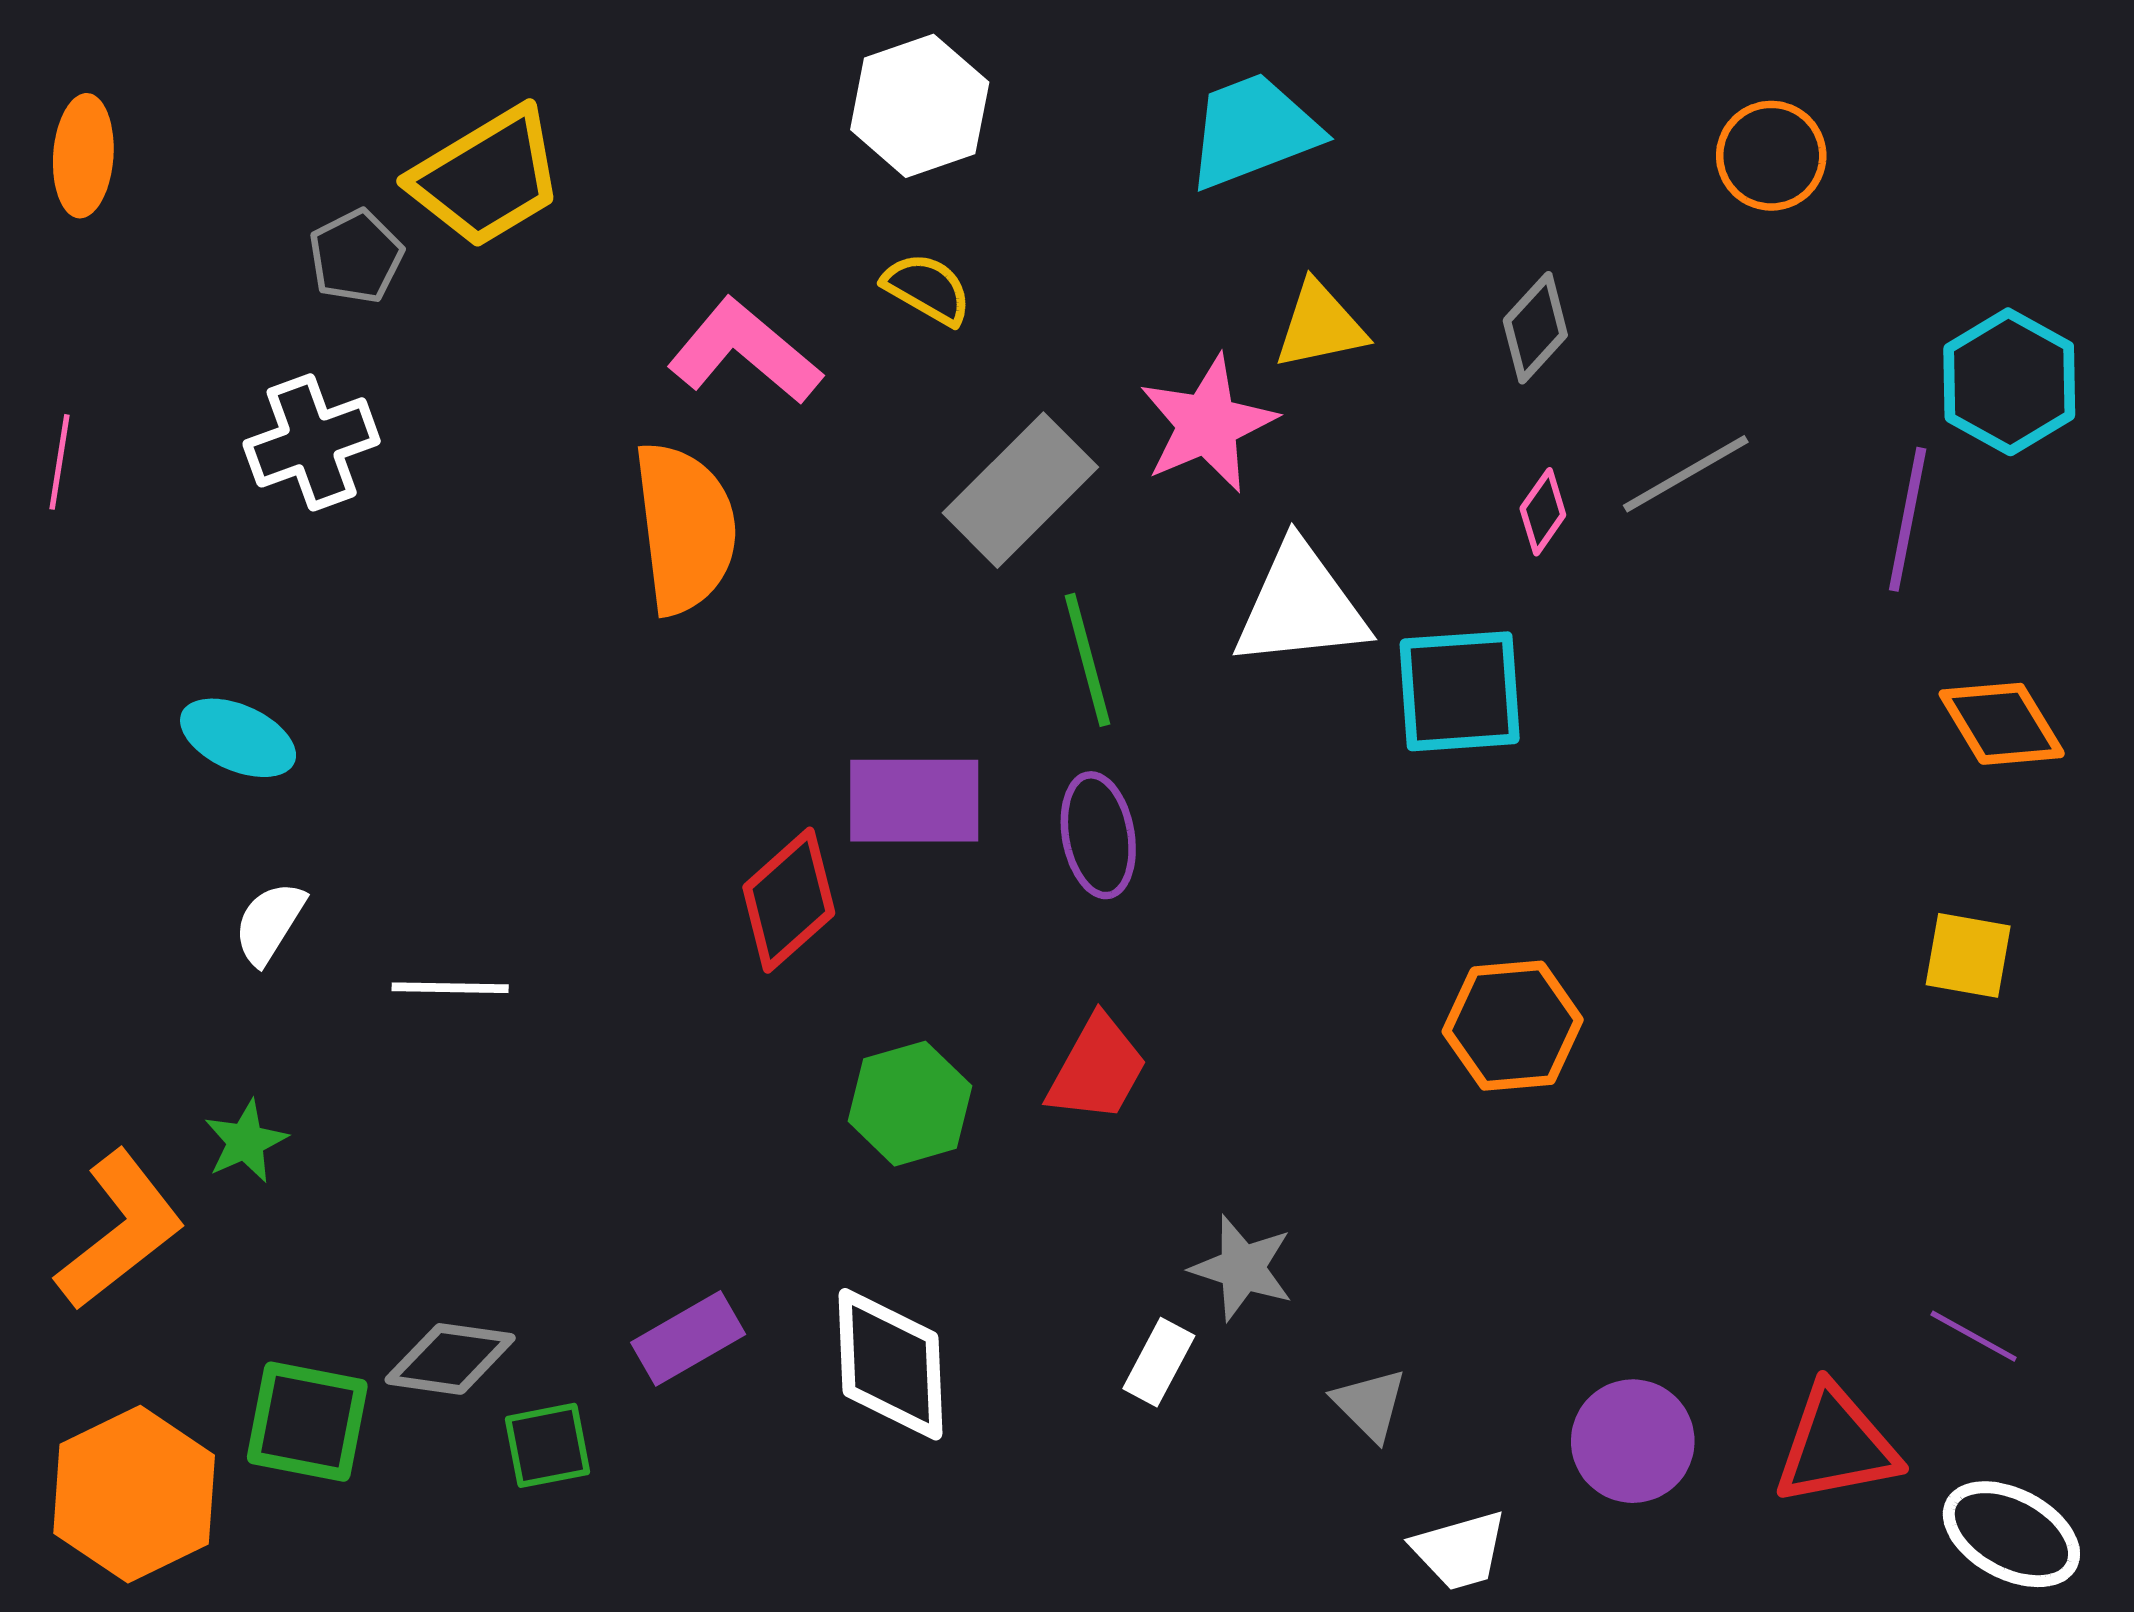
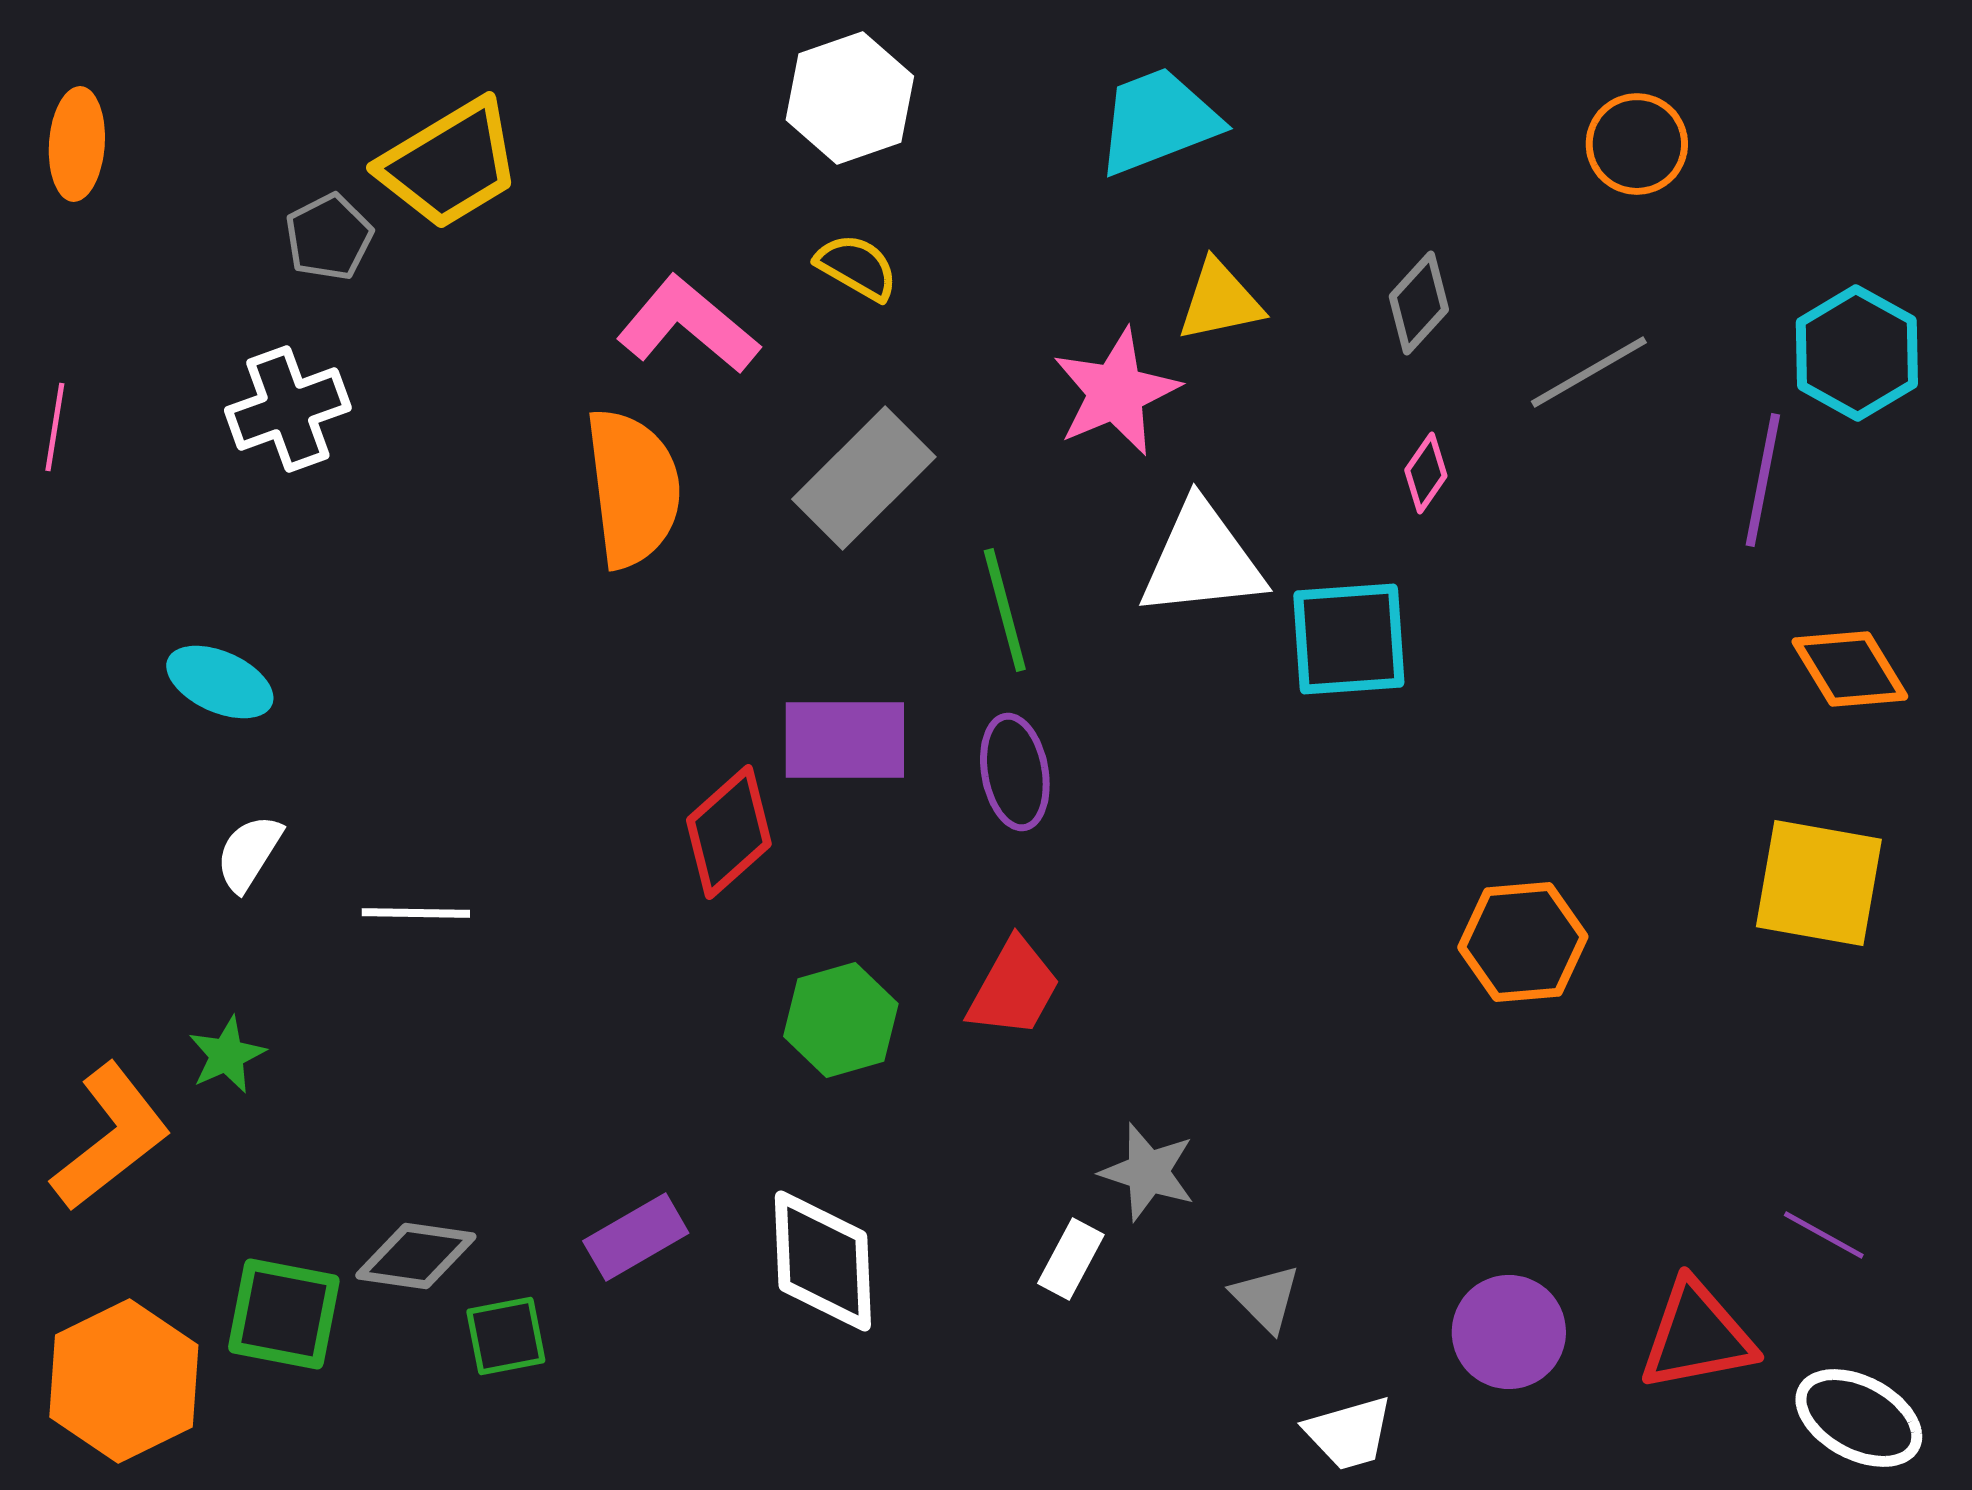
gray line: (1686, 474) -> (1589, 372), moved
gray rectangle: (1020, 490) -> (864, 478), moved
yellow square: (1968, 955) -> (1819, 883), size x1.6
orange hexagon: (1513, 1026) -> (1523, 942), moved

